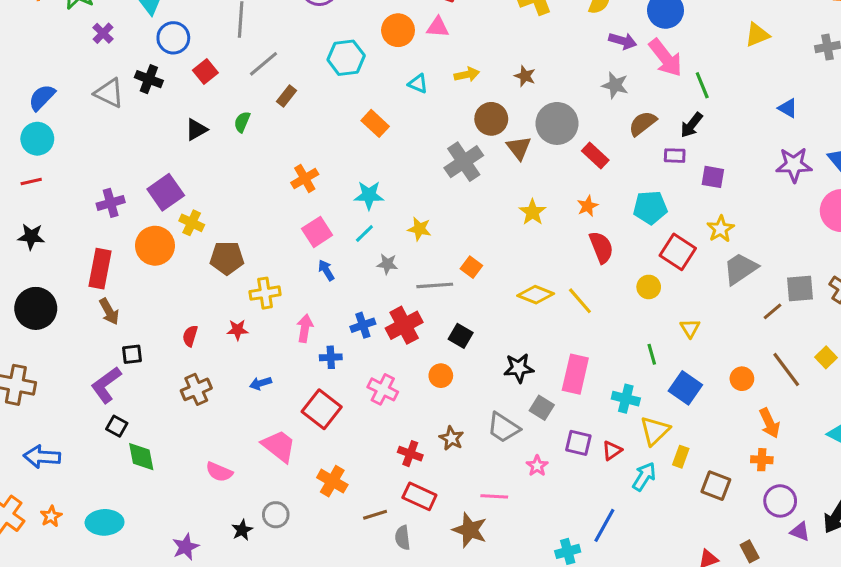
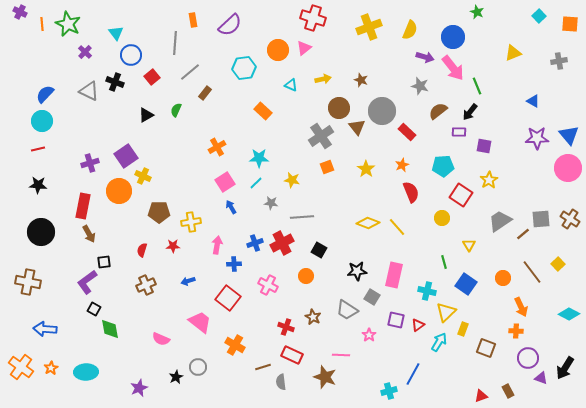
pink triangle: (438, 27) -> (304, 48), turned -42
brown pentagon: (227, 258) -> (159, 212), moved
orange square: (471, 267) -> (327, 167), moved, turned 32
gray trapezoid: (740, 269) -> (500, 221), moved

